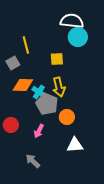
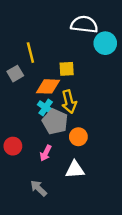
cyan circle: (78, 37) -> (105, 43), moved
orange diamond: (23, 85) -> (48, 86), moved
white triangle: (75, 145) -> (75, 170), moved

